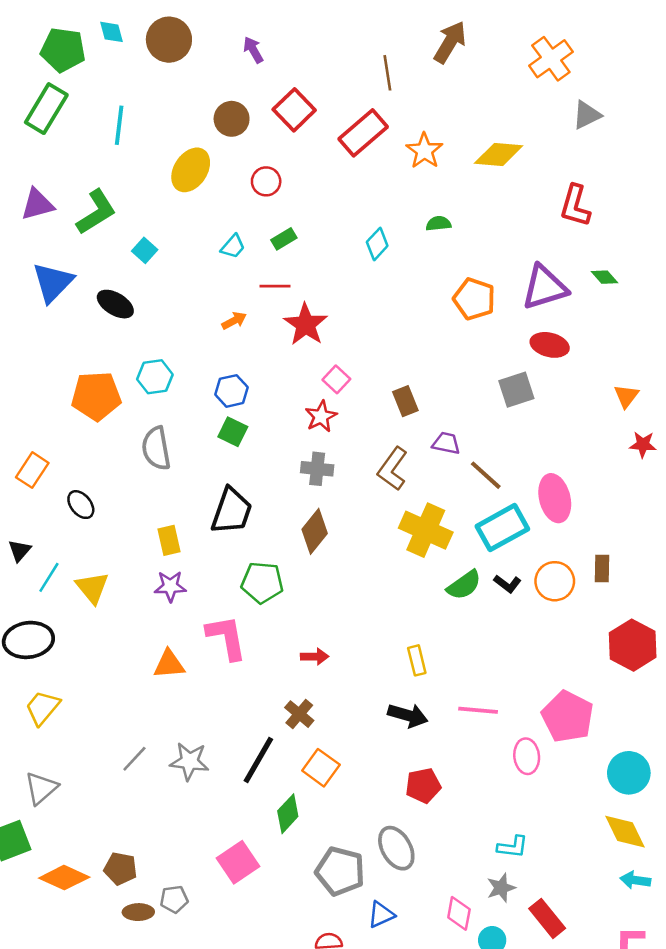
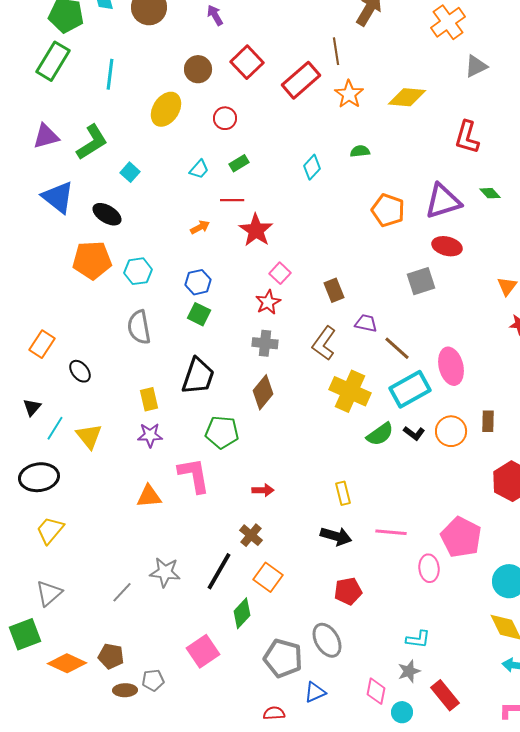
brown line: (387, 73) -> (336, 51), moved
blue triangle: (53, 282) -> (58, 197), turned -36
orange pentagon: (96, 396) -> (92, 260), moved
gray line: (134, 759) -> (122, 592), moved

